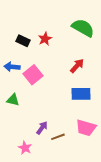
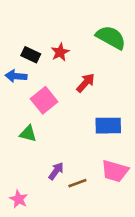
red arrow: (77, 66) -> (86, 83), moved
blue arrow: (12, 67) -> (16, 76), moved
green triangle: (13, 100) -> (28, 134), moved
pink star: (25, 148) -> (19, 199), moved

